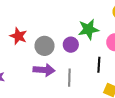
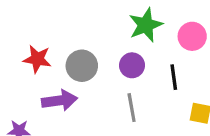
purple circle: (71, 45) -> (132, 65), moved
purple arrow: (44, 70) -> (59, 101), moved

